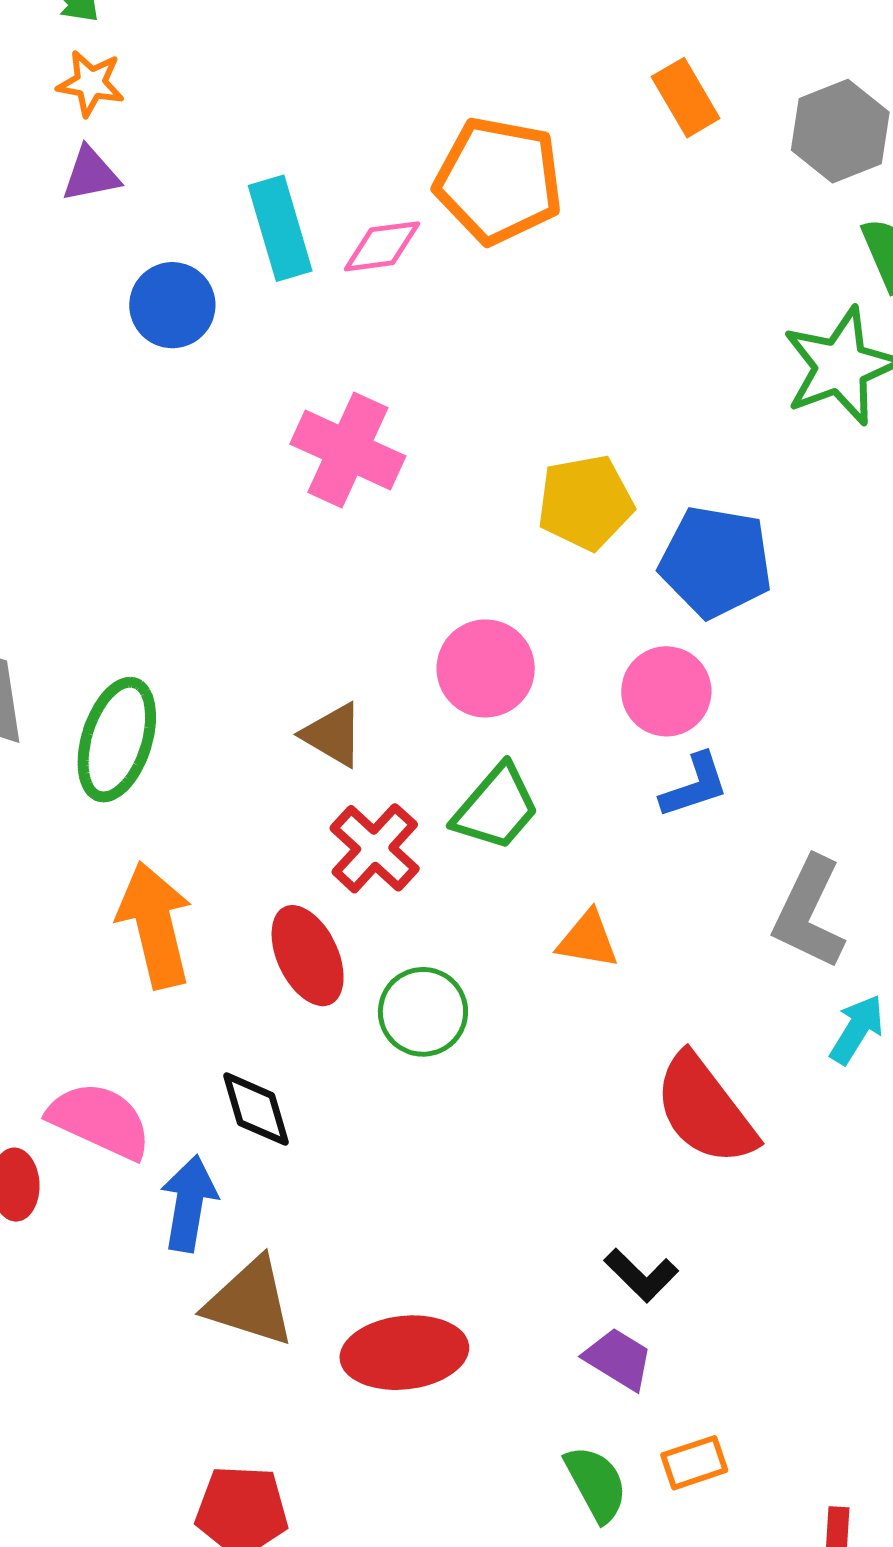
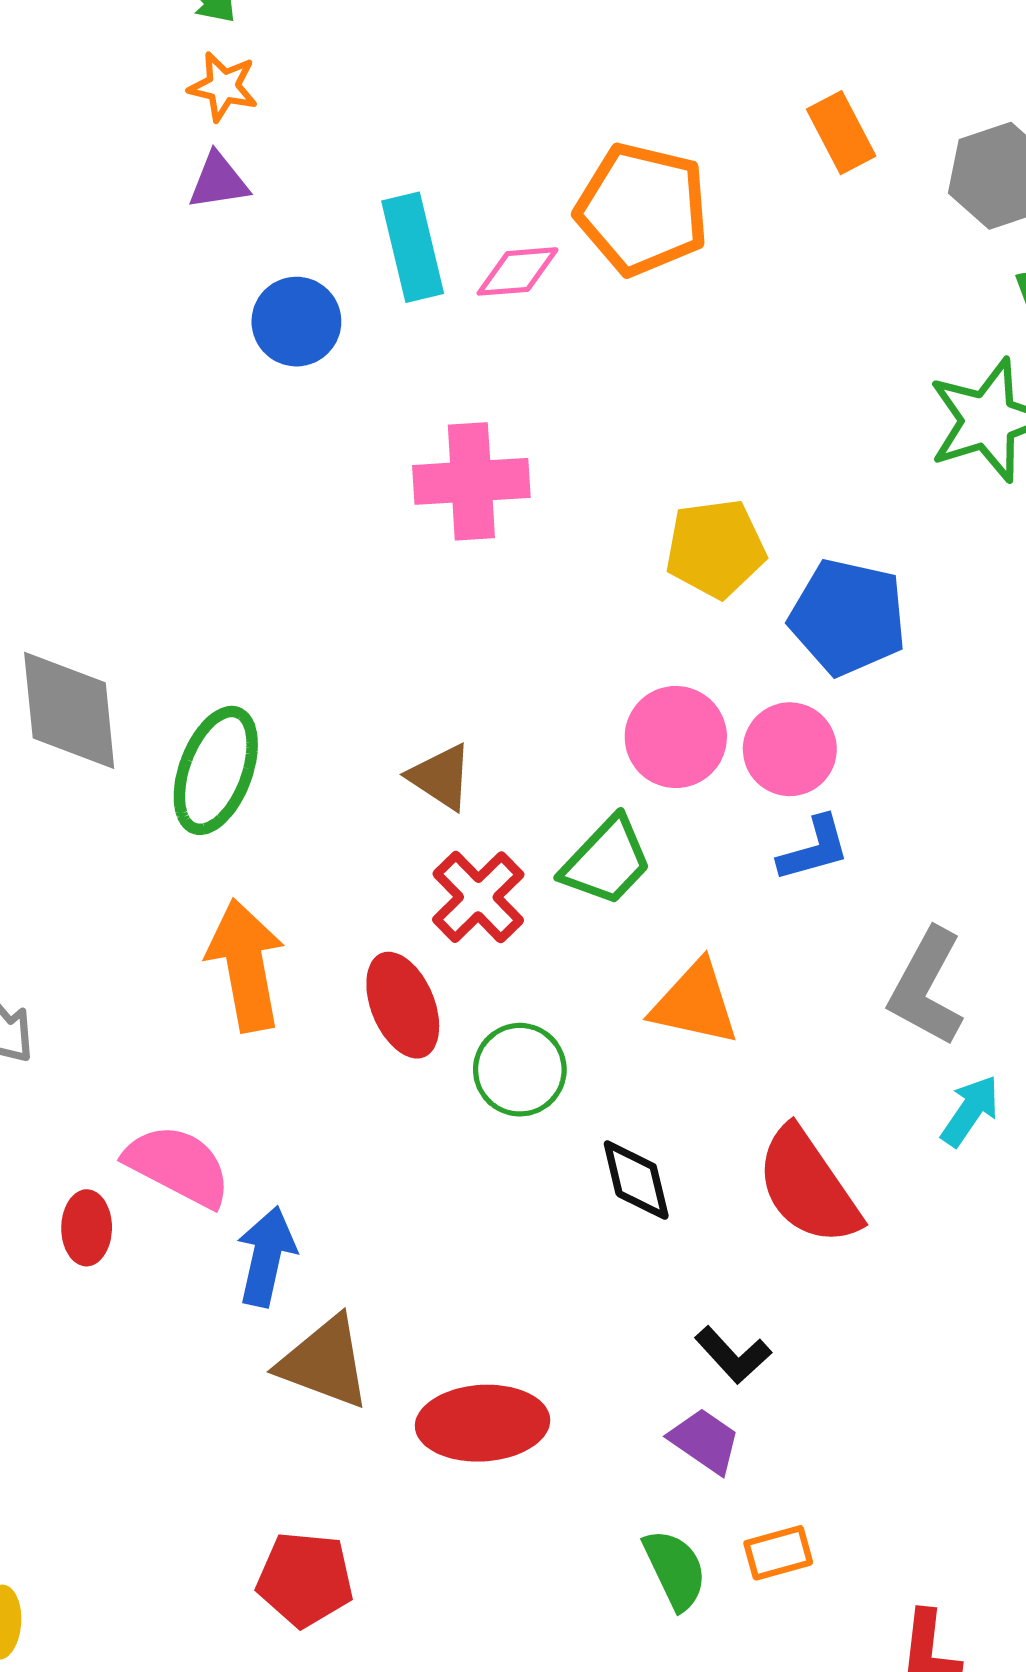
pink cross: (348, 450) -> (471, 481), turned -31
pink circle: (486, 668) -> (676, 737), moved
orange triangle: (588, 940) -> (695, 1003), size x1.4
black diamond: (256, 1109) -> (636, 1180), moved

